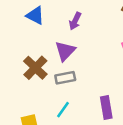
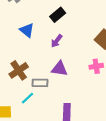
purple triangle: (65, 51) -> (59, 69), moved, turned 42
cyan line: (63, 110) -> (28, 98), moved

